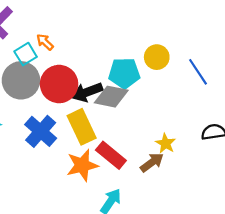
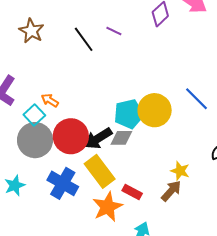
yellow circle: (157, 57) -> (155, 110), moved, size x1.4
gray diamond: (111, 97) -> (121, 138), size x0.7
red rectangle: (111, 155) -> (132, 192), size x0.7

